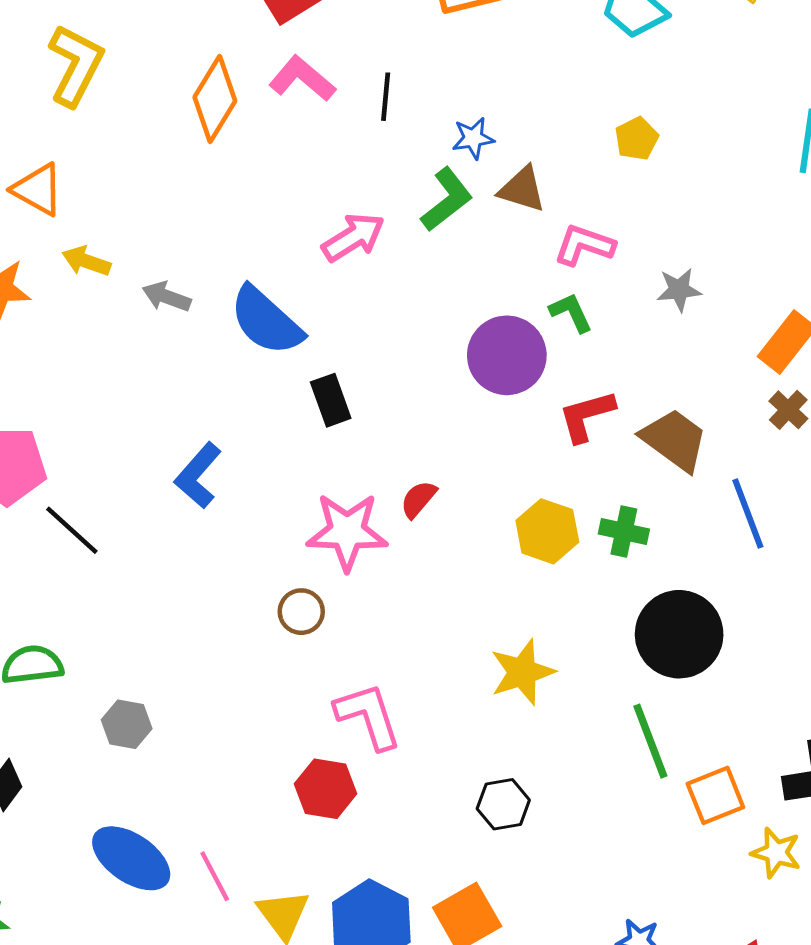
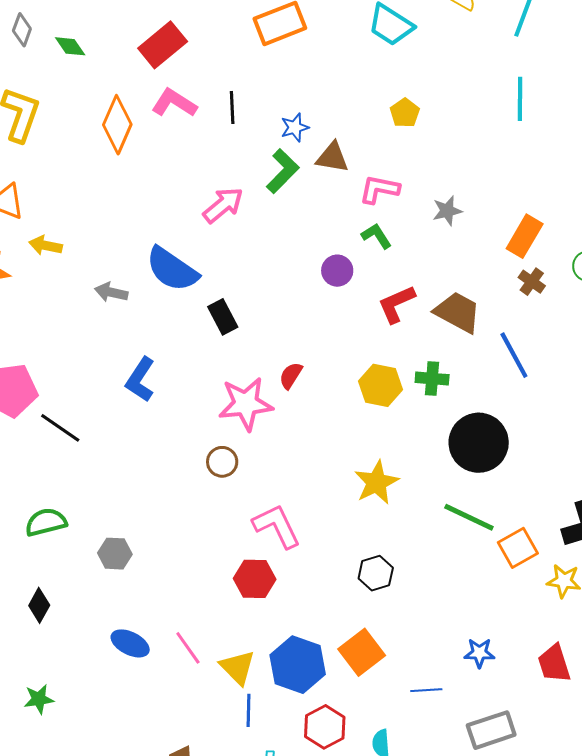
gray arrow: (167, 297) -> (111, 292), moved
purple circle: (507, 355) -> (337, 271), size x0.6
green line: (650, 741) -> (469, 517), turned -36
blue ellipse: (131, 858) -> (130, 643), size x0.7

